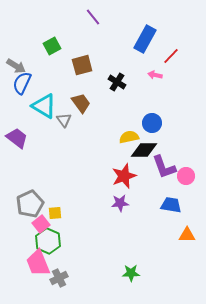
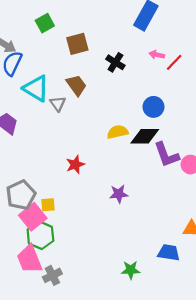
red line: (171, 56) -> (174, 62), moved
yellow semicircle: (129, 137) -> (118, 132), moved
red star: (124, 176) -> (75, 165), moved, size x0.7
blue trapezoid: (171, 205) -> (169, 253), moved
pink square: (41, 224) -> (33, 217), size x1.4

